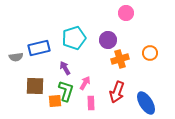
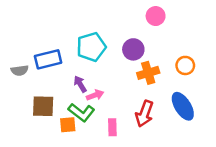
pink arrow: (85, 83) -> (95, 95), moved, turned 40
green L-shape: (66, 91) -> (81, 112), turned 110
blue ellipse: (146, 103) -> (183, 106), moved

